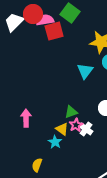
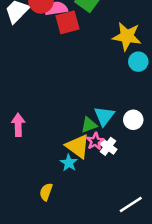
cyan triangle: (85, 71) -> (104, 116), moved
pink arrow: (26, 118) -> (18, 125), moved
yellow triangle: (62, 129) -> (78, 146), size x1.5

